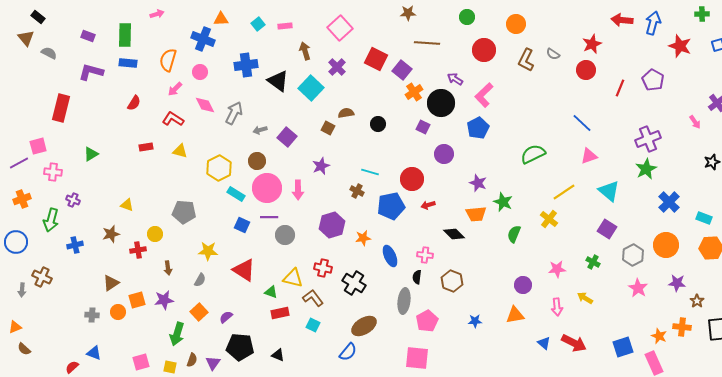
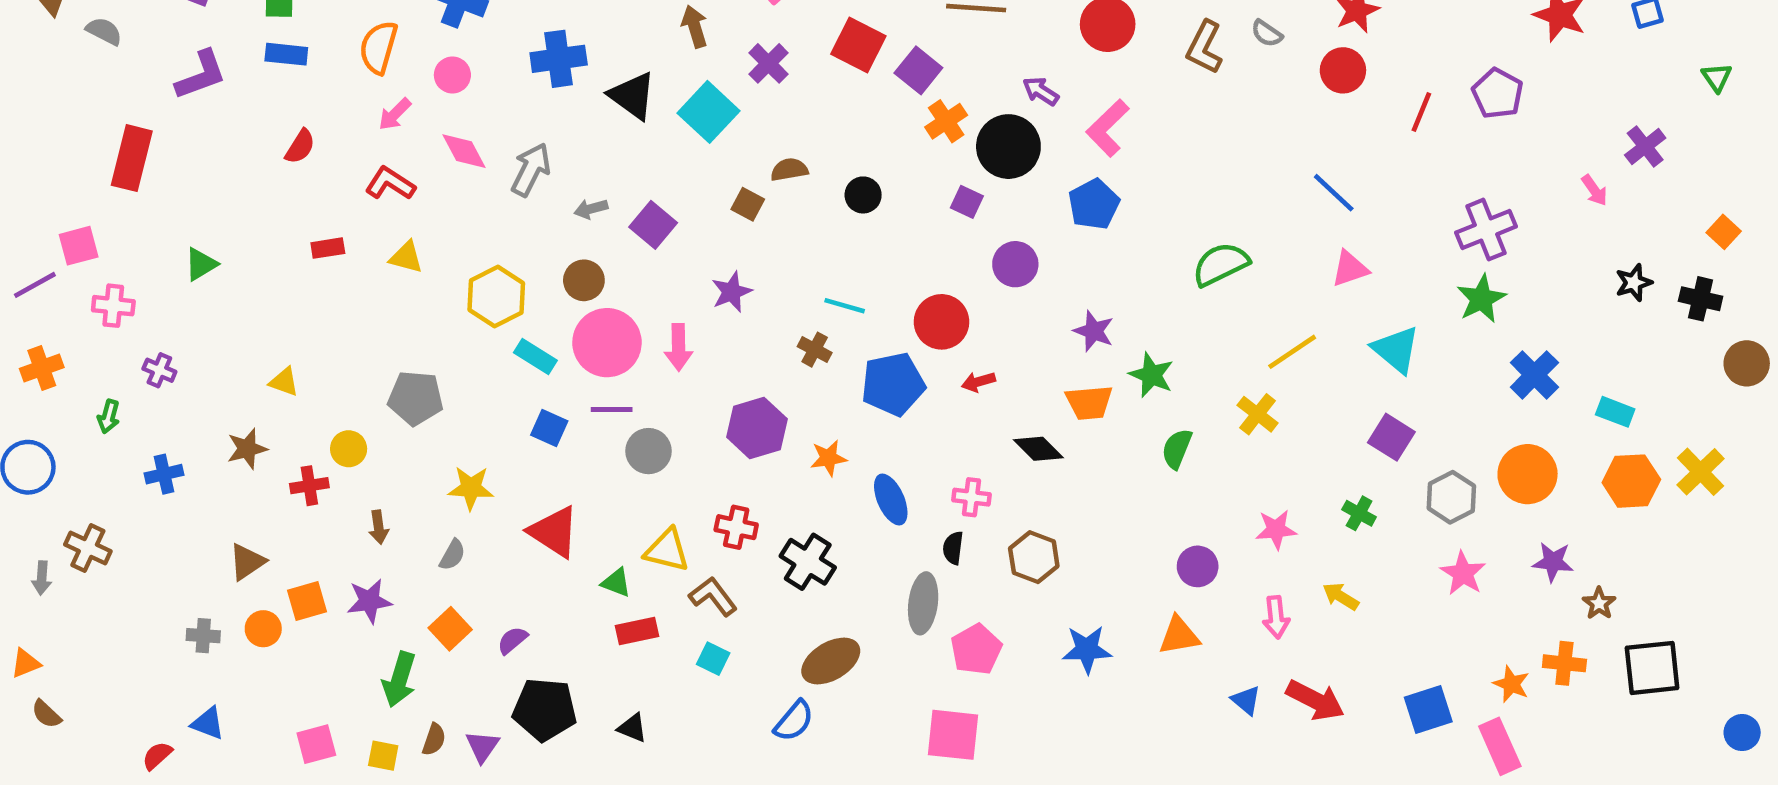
purple L-shape: (91, 72) -> (201, 75), turned 145
green arrow: (51, 220) -> (109, 416), size x0.6
blue star: (475, 321) -> (1087, 649), size x1.5

